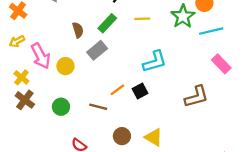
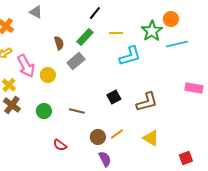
cyan L-shape: (155, 62) -> (130, 56), moved
pink rectangle: (221, 64) -> (194, 88), moved, turned -36
orange line: (117, 90) -> (117, 134), moved
brown L-shape: (196, 97) -> (147, 102), moved
yellow triangle: (154, 137) -> (151, 138), moved

